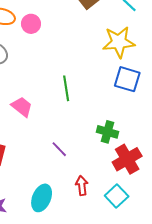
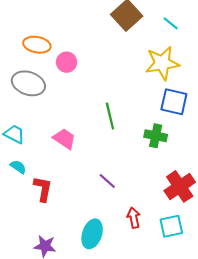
pink circle: (31, 24) -> (67, 62), moved
green cross: (107, 132) -> (156, 136), moved
cyan square: (117, 196) -> (171, 226), turned 35

